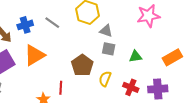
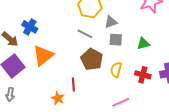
gray line: (52, 23) -> (85, 34), moved
blue cross: (25, 25) -> (30, 27), turned -35
gray triangle: (106, 31) -> (111, 22), turned -32

